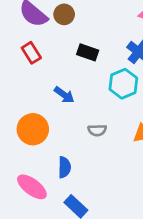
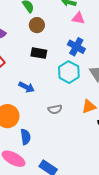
brown circle: (64, 14) -> (37, 25), moved
blue semicircle: (64, 167) -> (26, 137), moved

